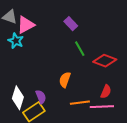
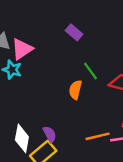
purple rectangle: (71, 24) -> (74, 32), moved
orange semicircle: (65, 80) -> (75, 90), moved

